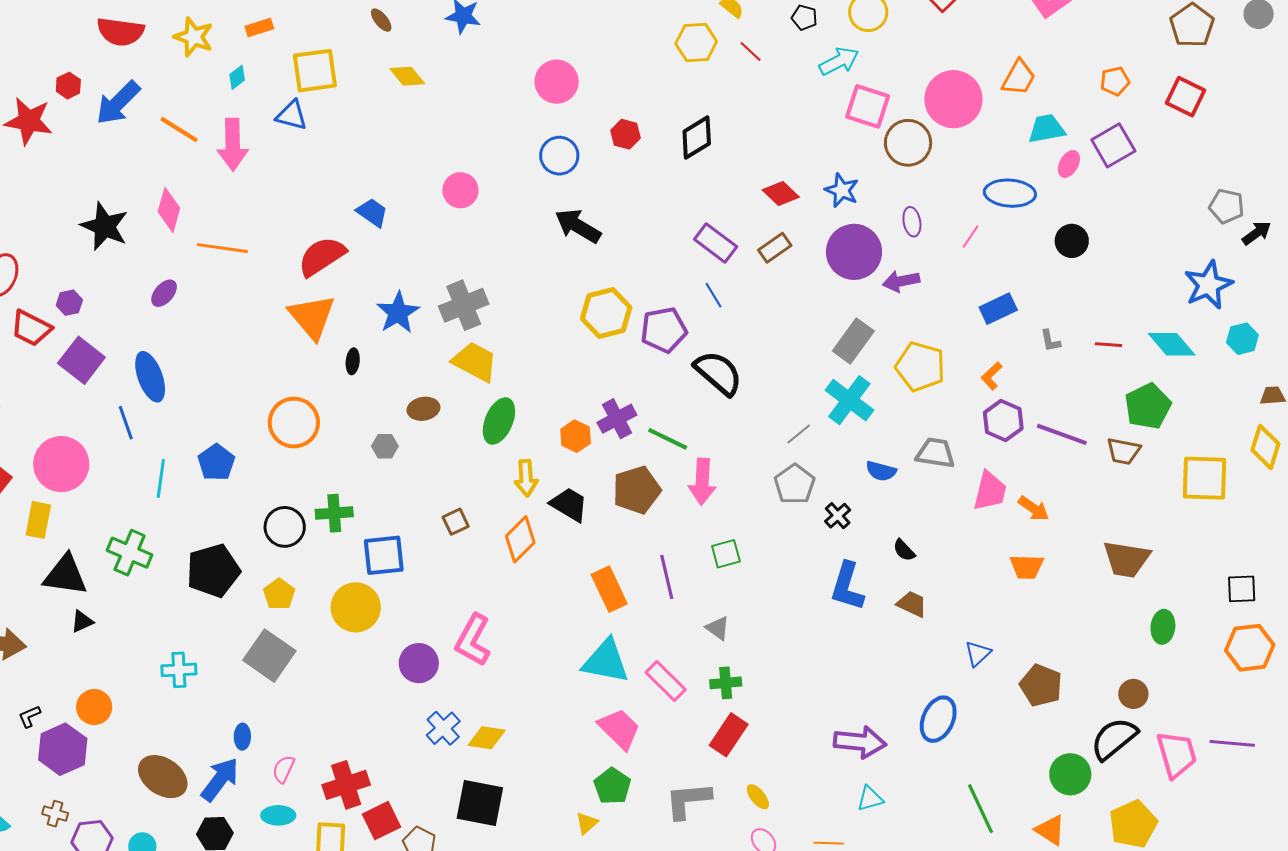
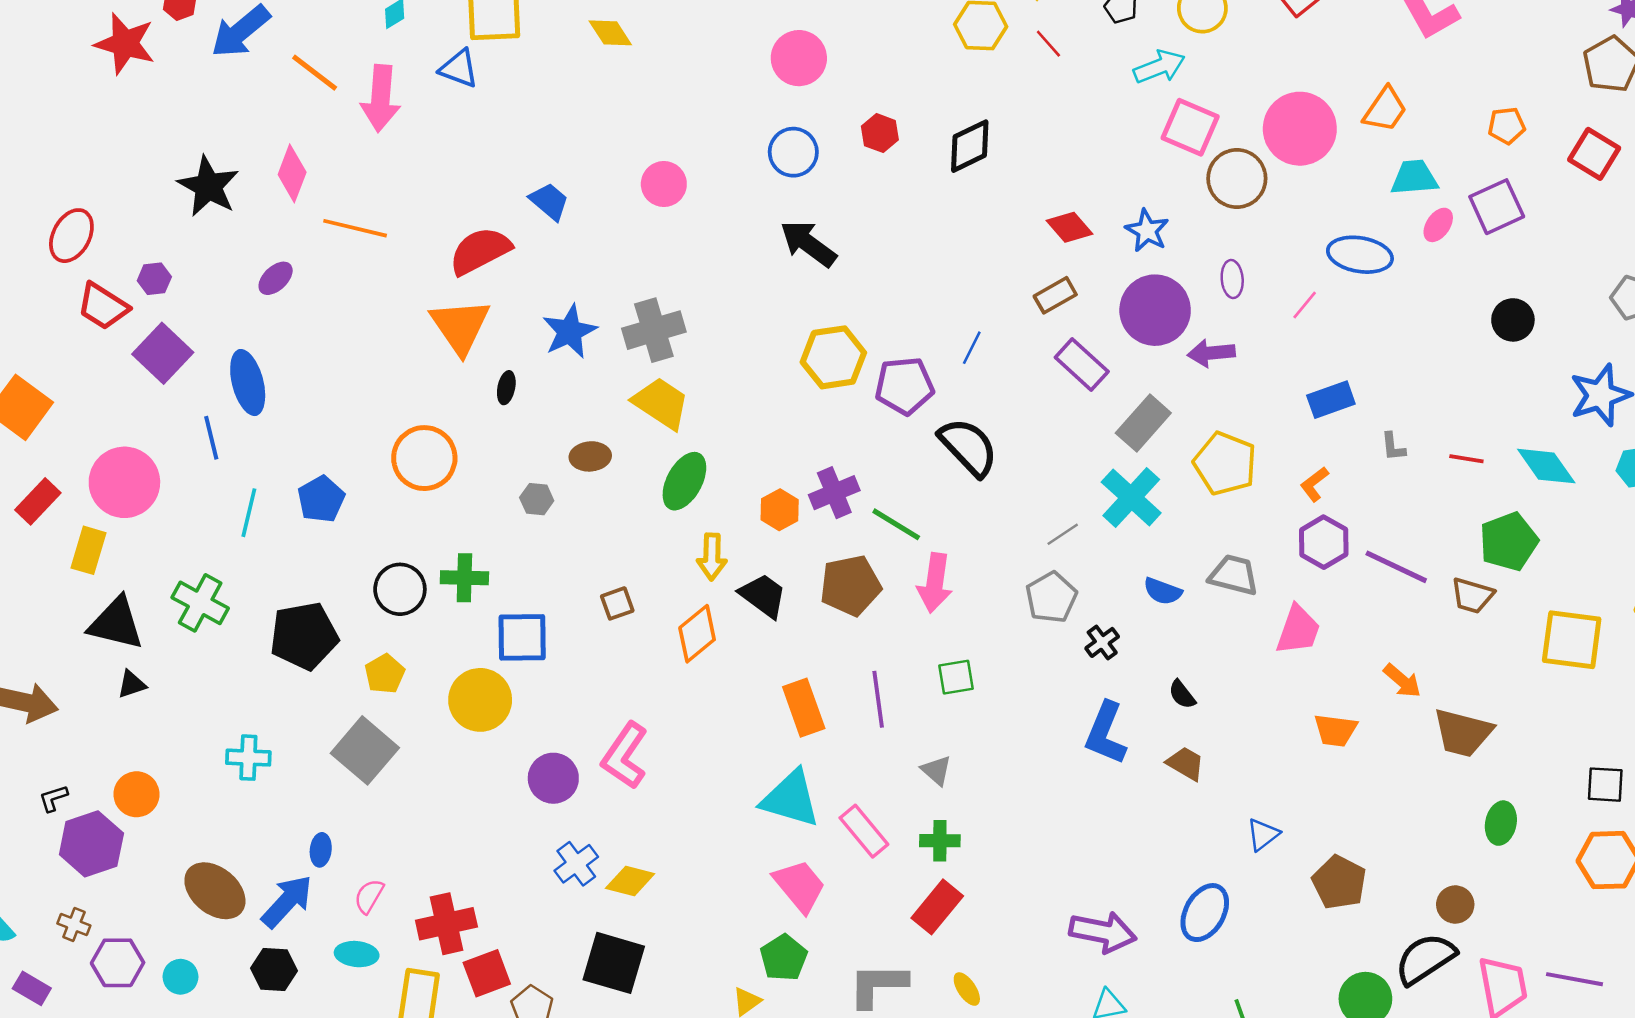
black circle: (1072, 241) -> (1513, 320), moved
purple rectangle: (716, 243) -> (1082, 364), moved
blue line: (713, 295) -> (972, 348), turned 52
orange arrow: (1034, 508) -> (1402, 681), moved

